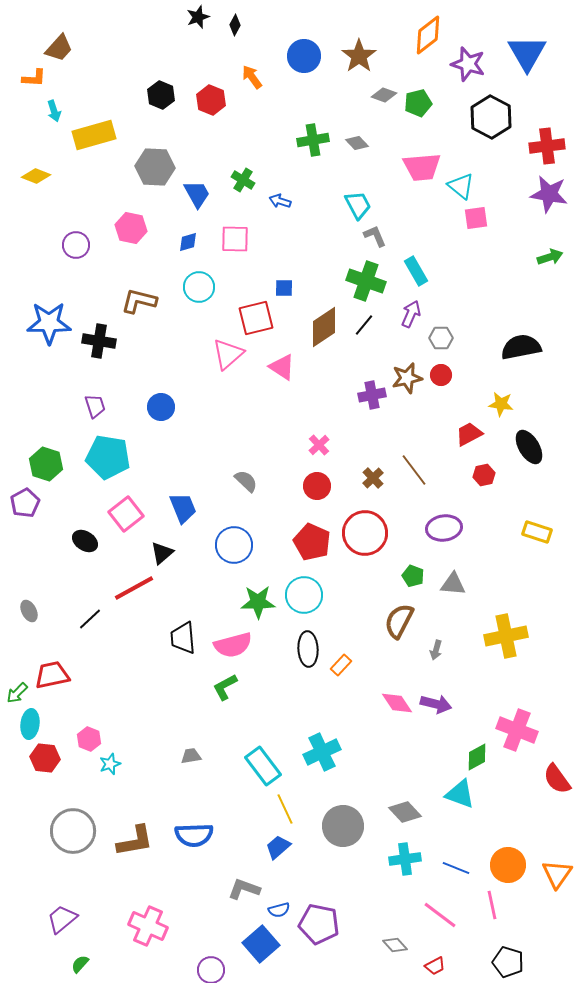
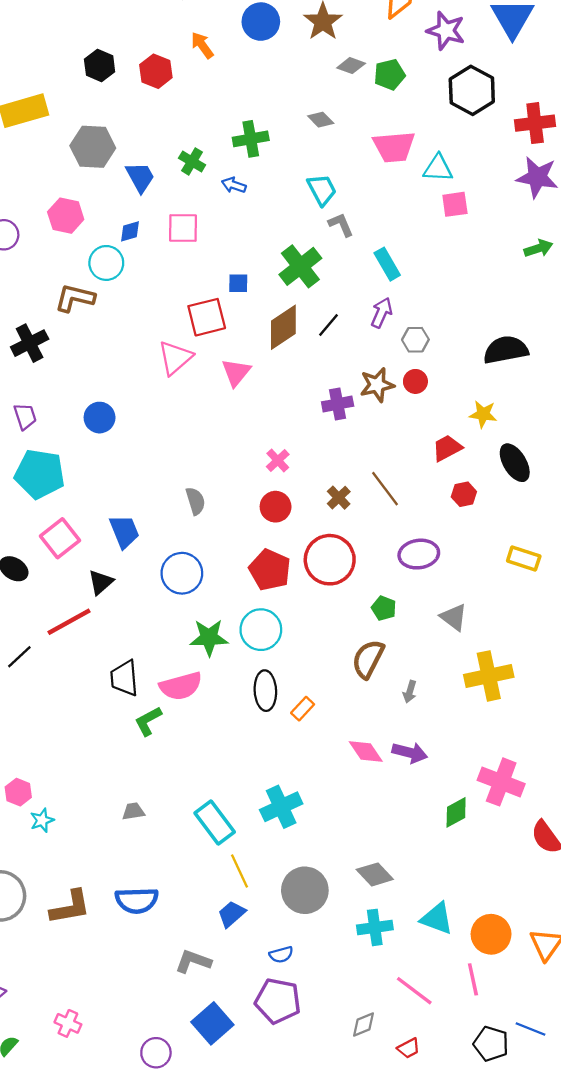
green cross: (313, 140) -> (251, 139), moved
cyan triangle: (461, 186) -> (438, 168), turned -36
green cross: (366, 281) -> (300, 266), moved, turned 33
cyan circle: (199, 287) -> (106, 263), moved
black cross: (99, 341) -> (30, 343), turned -36
pink triangle: (282, 367) -> (236, 372), turned 36
gray semicircle: (246, 481) -> (195, 501), turned 30
gray triangle: (453, 584) -> (454, 617), moved, turned 32
green L-shape: (225, 687) -> (148, 721), moved
cyan triangle: (460, 794) -> (437, 918), moved
blue line: (456, 868) -> (530, 1029), moved
blue semicircle: (279, 910) -> (281, 955), moved
pink cross: (148, 926) -> (68, 1023), moved, size x0.6
gray diamond: (395, 945) -> (364, 1025), turned -70

